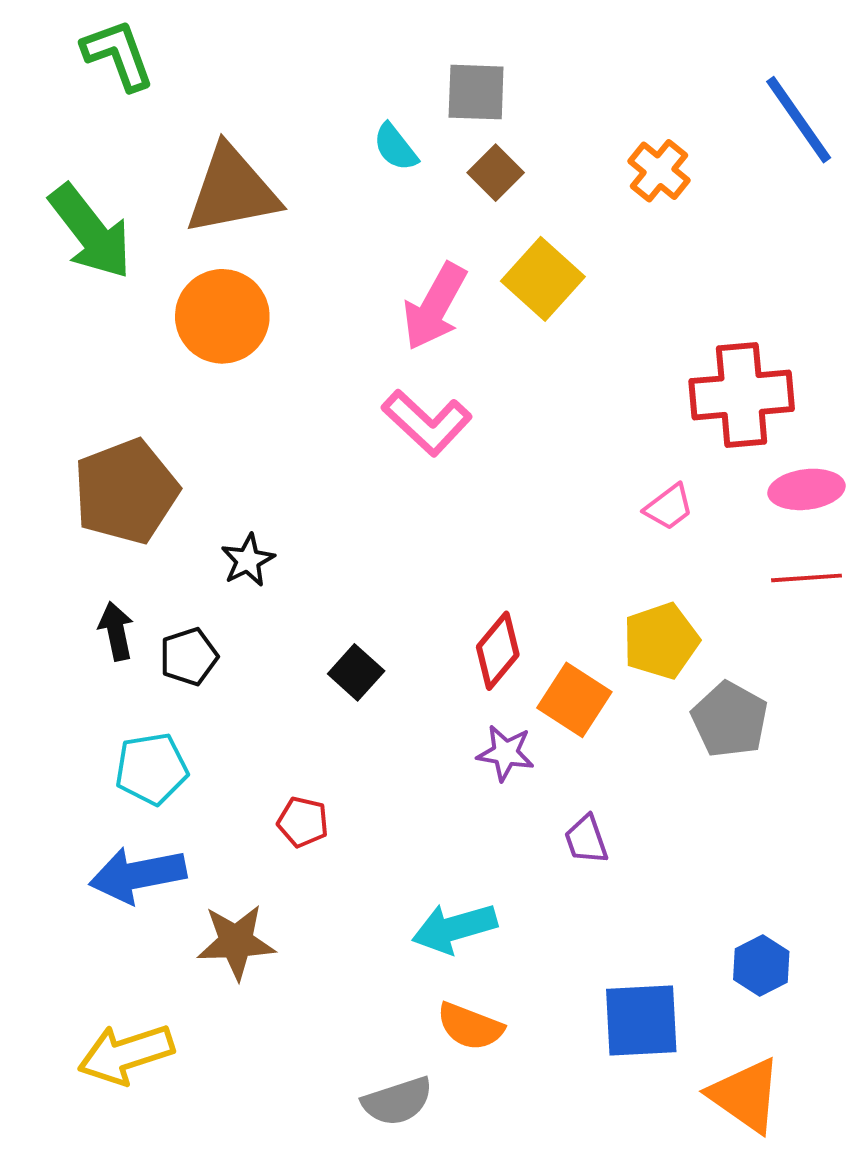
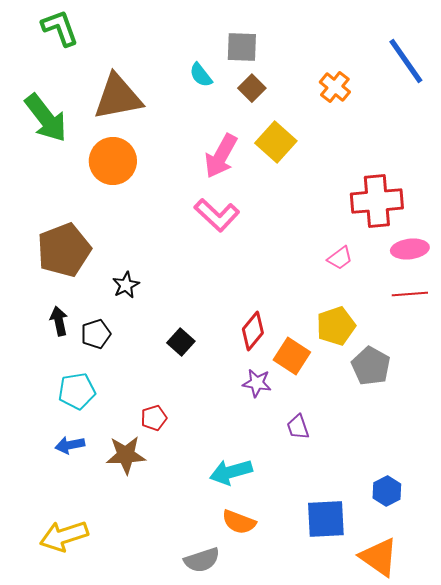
red pentagon: (303, 822) -> (154, 418), turned -30
blue arrow: (138, 875) -> (70, 445), size x0.6
brown star: (236, 942) -> (126, 455), moved

